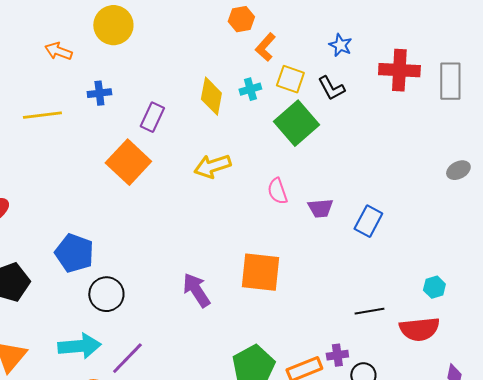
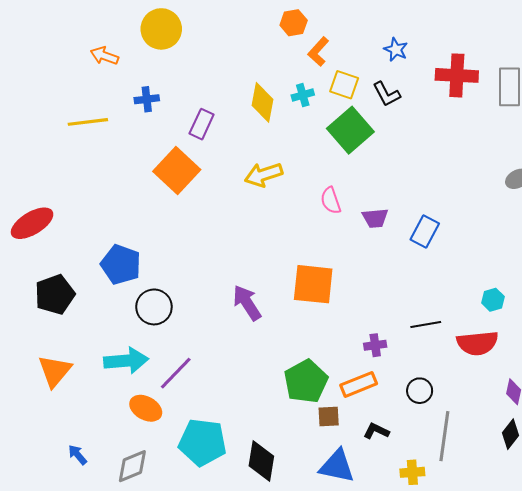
purple cross: (337, 355) -> (375, 345), moved

